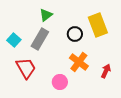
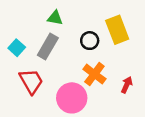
green triangle: (46, 15) -> (55, 18), turned 48
pink circle: (60, 82) -> (72, 98), size x1.6

